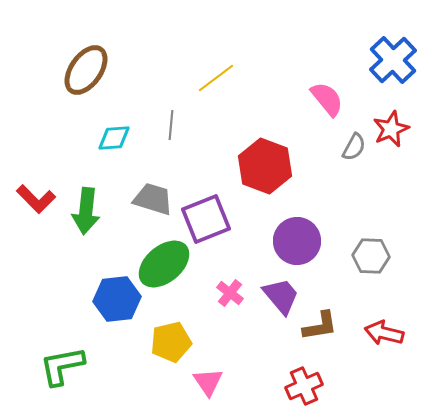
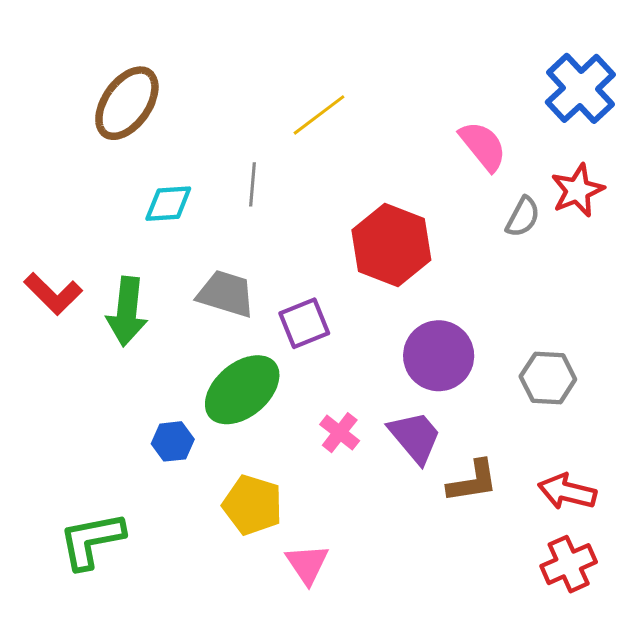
purple square: (206, 219) -> (304, 323), size x0.7
blue hexagon: (117, 299) -> (173, 441), size x0.6
yellow pentagon: (171, 342) -> (253, 505), turned 30
red cross: (304, 386) -> (569, 564), moved

